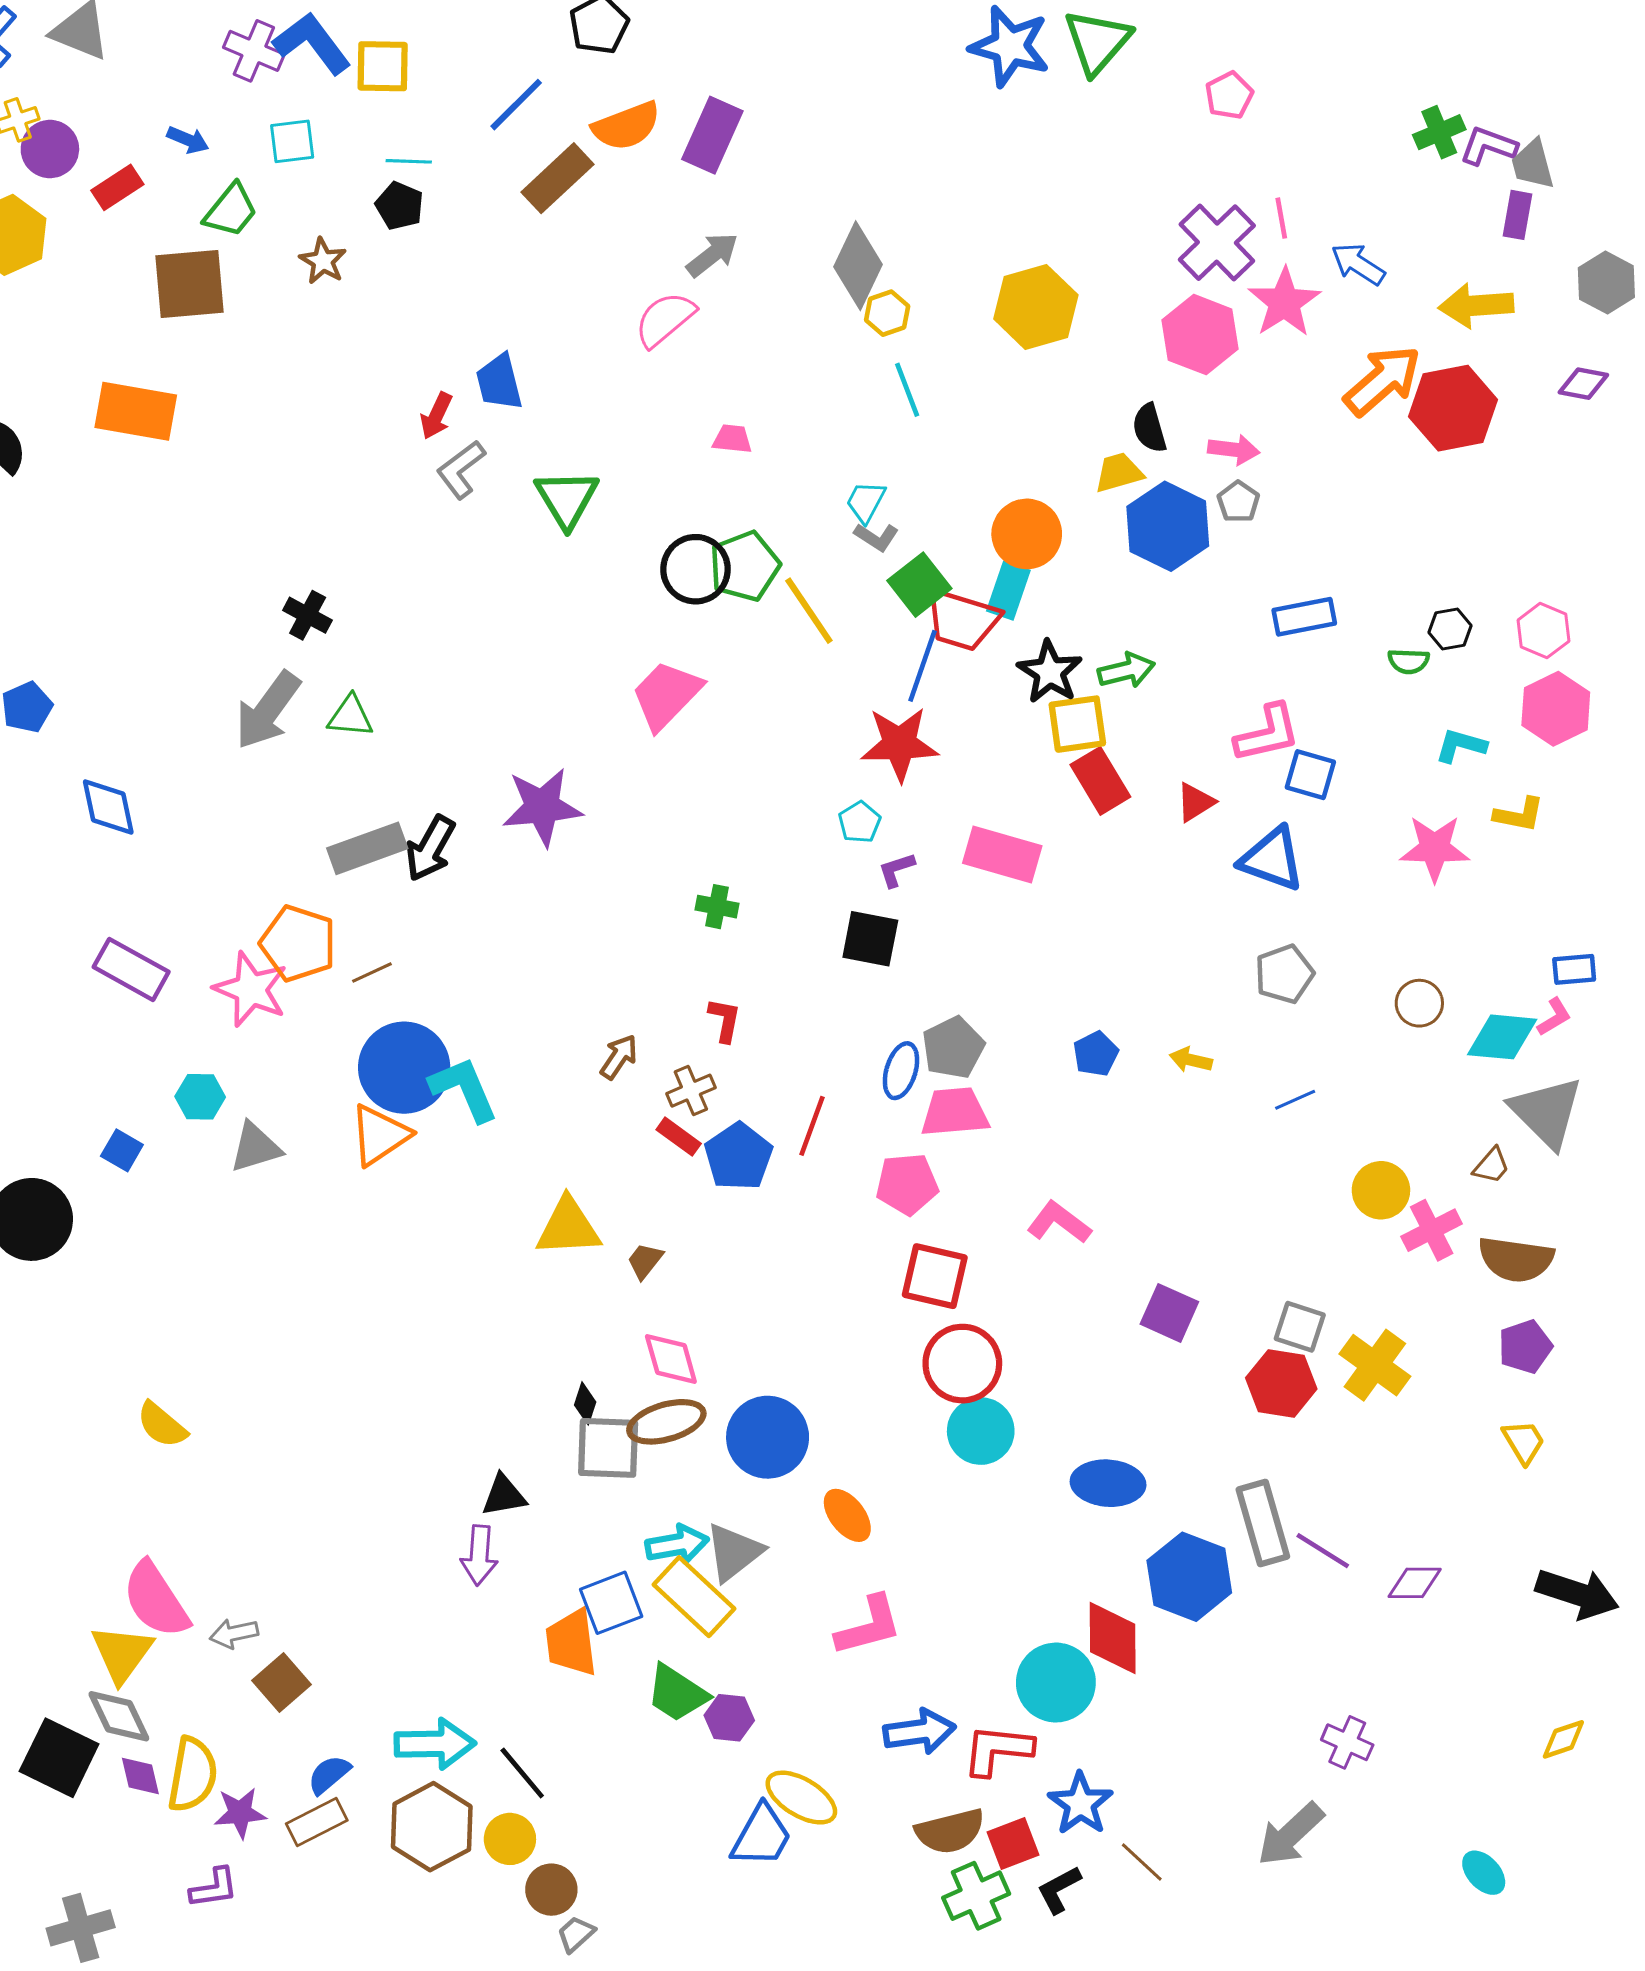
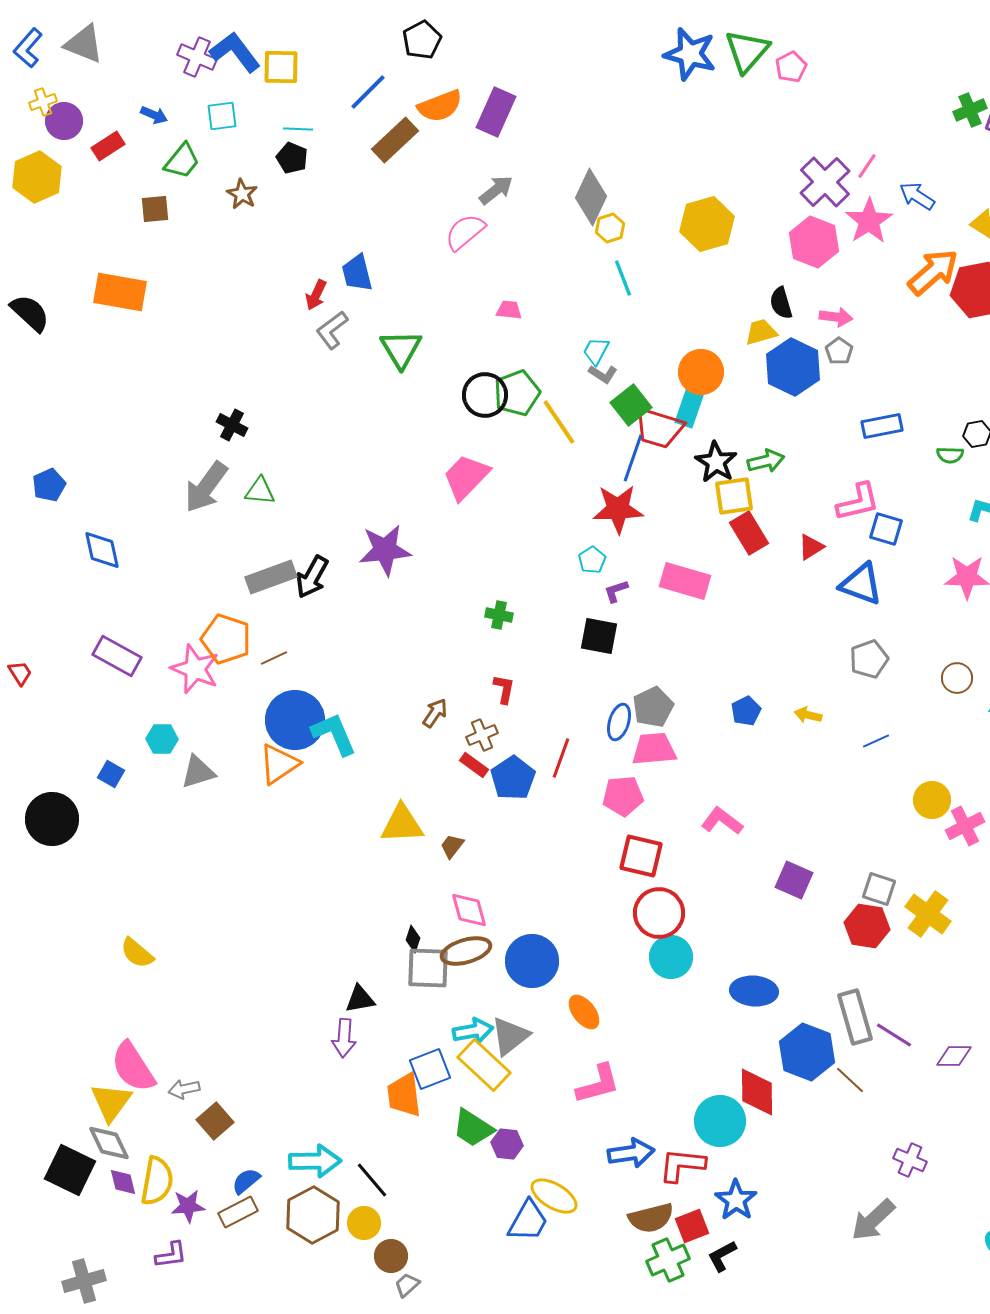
pink pentagon: (1229, 95) -> (791, 67), moved
pink line: (1281, 218) -> (867, 166), turned 44
brown square: (189, 284) -> (155, 209), size x0.6
brown line: (1142, 1862) -> (850, 1080), moved

